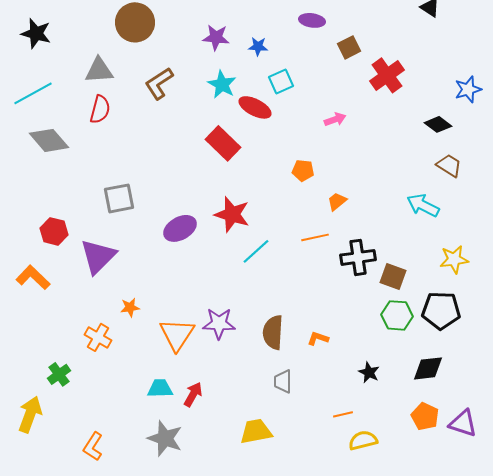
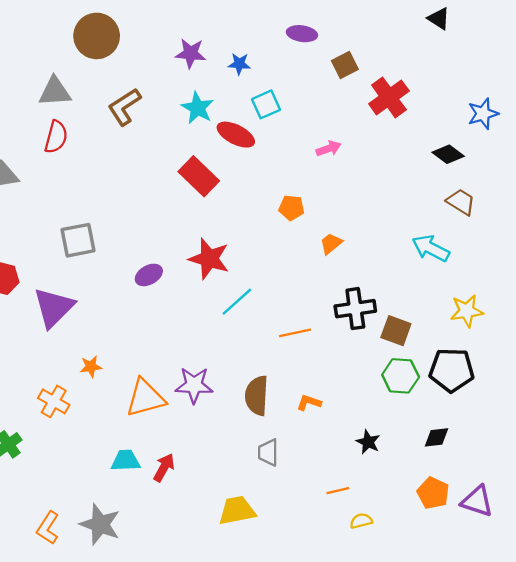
purple ellipse: (180, 228) -> (149, 275), size x0.7
orange line: (315, 237) -> (295, 333), moved
orange triangle: (177, 334) -> (145, 398), turned 42
black diamond: (428, 368) -> (437, 437), size x0.7
gray star: (165, 438) -> (100, 524), moved
yellow semicircle: (363, 440) -> (361, 521), size x0.7

